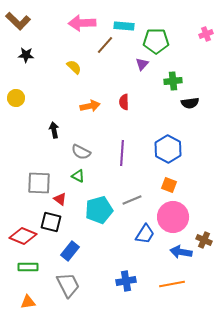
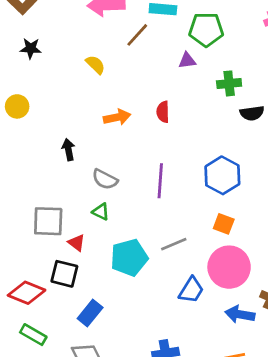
purple triangle: (142, 64) -> (187, 61), turned 40
green rectangle: (28, 267) -> (33, 335), turned 30

